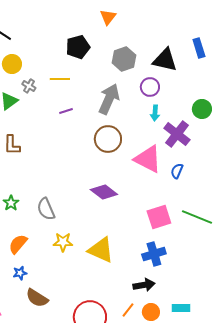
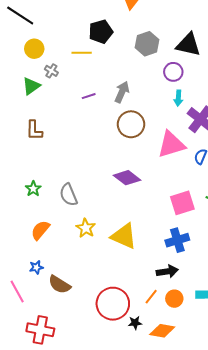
yellow line: (60, 79) -> (82, 53), moved
gray arrow: (109, 99) -> (122, 92), moved, size x0.7
pink triangle: (148, 159) -> (171, 144), turned -44
yellow star: (63, 242) -> (86, 228), turned 30
blue star: (20, 273) -> (36, 267), moved

